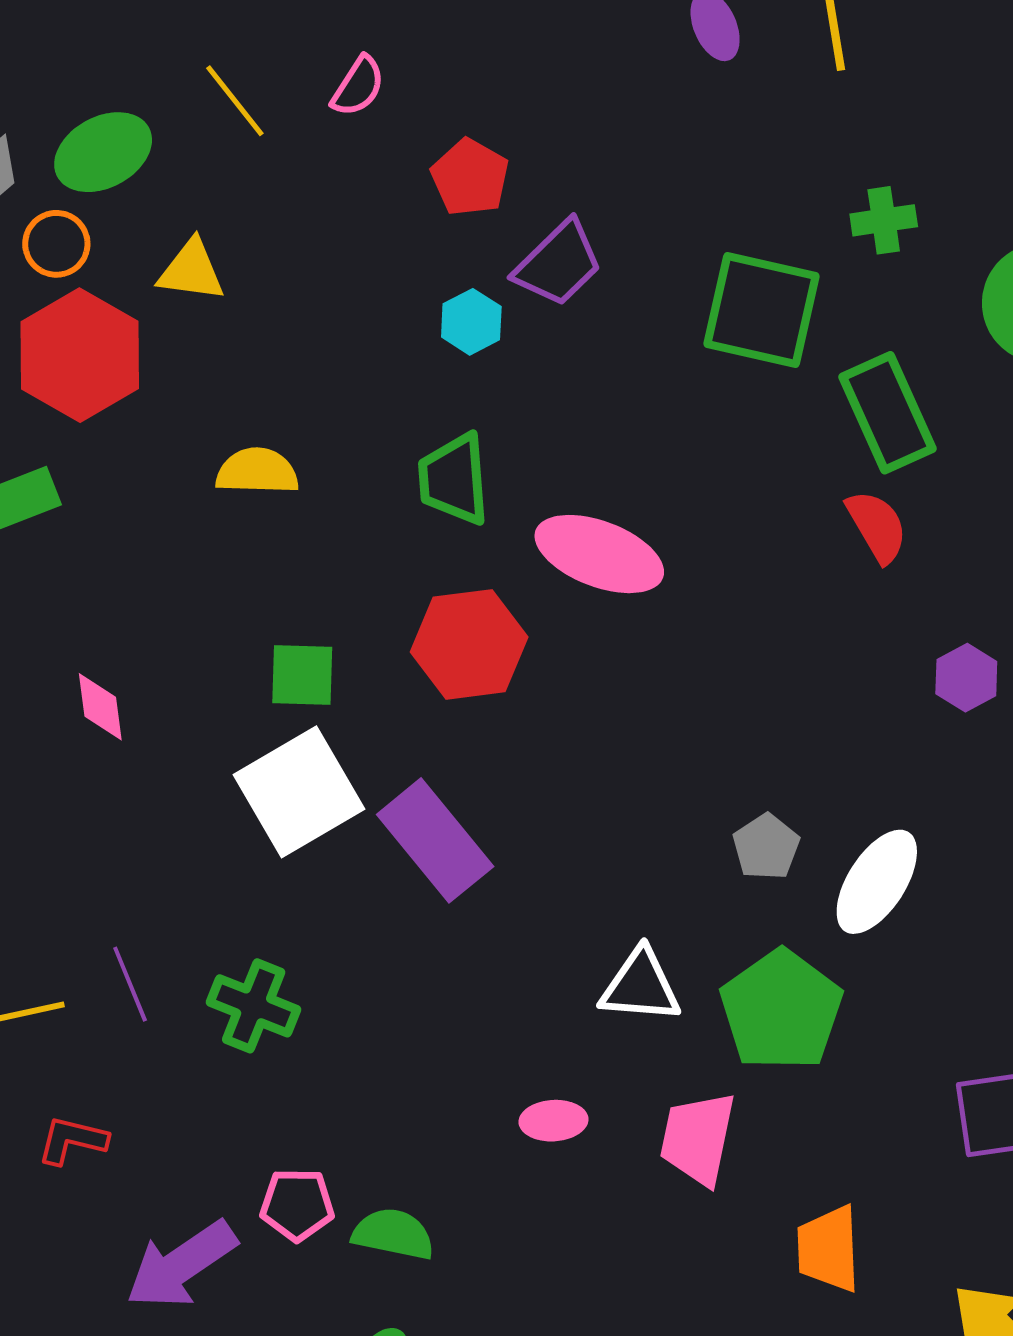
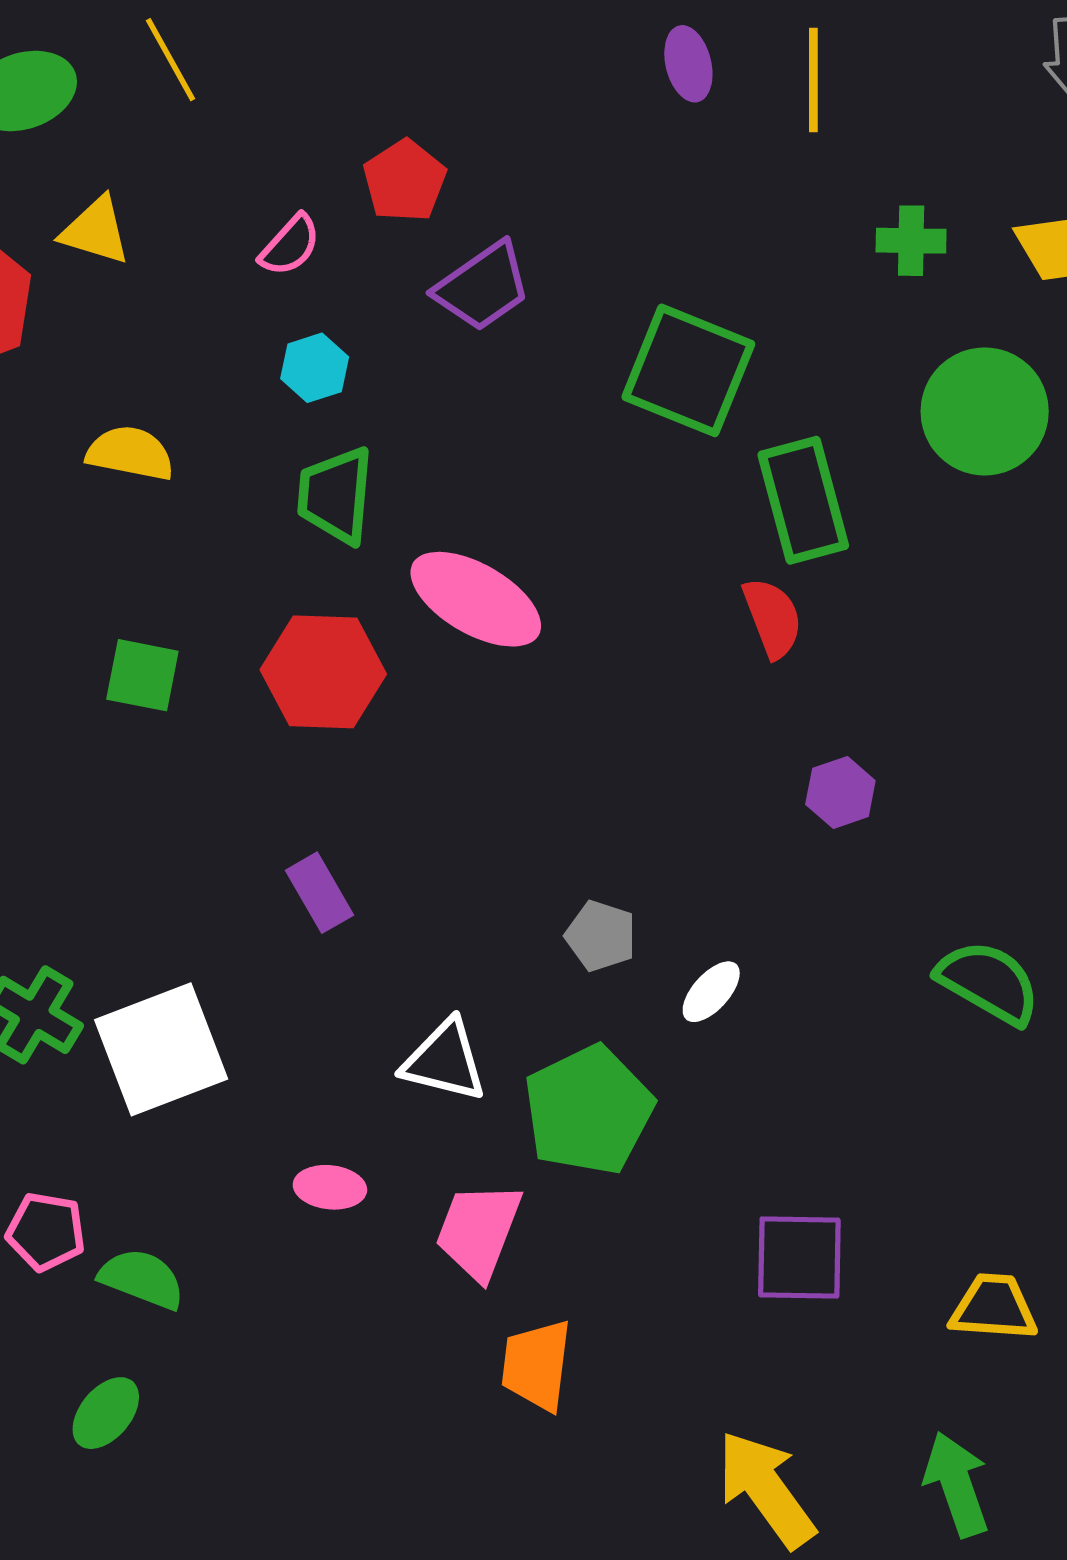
pink semicircle: (358, 86) -> (290, 245), moved
green cross: (884, 220) -> (911, 241), moved
cyan hexagon: (471, 322) -> (315, 368), moved
white square: (299, 792) -> (161, 1049), moved
purple rectangle: (435, 840) -> (320, 893), moved, size x0.6
gray pentagon: (766, 847) -> (601, 936), turned -30
white ellipse: (877, 882) -> (711, 992), size x0.6
orange trapezoid: (828, 1249) -> (537, 1365), moved

